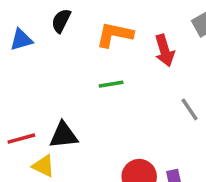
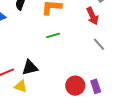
red arrow: (165, 50) -> (92, 16), moved

